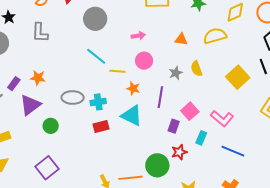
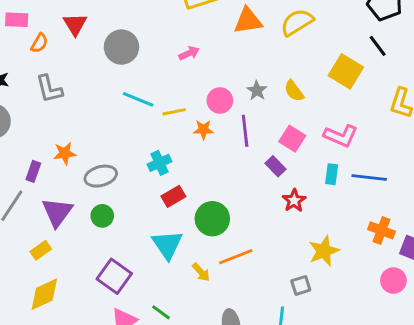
orange triangle: (181, 39) -> (248, 21), moved, size x1.5
pink circle: (144, 61) -> (220, 101), moved
yellow semicircle: (196, 69) -> (294, 91), moved
gray ellipse: (73, 98) -> (101, 176), moved
purple triangle: (30, 105) -> (57, 212), moved
cyan triangle: (132, 115) -> (167, 245), moved, turned 45
purple rectangle: (174, 126) -> (276, 166), turned -48
cyan rectangle: (201, 138) -> (332, 174), moved
green circle: (157, 165) -> (212, 219), moved

